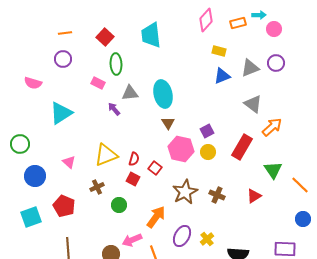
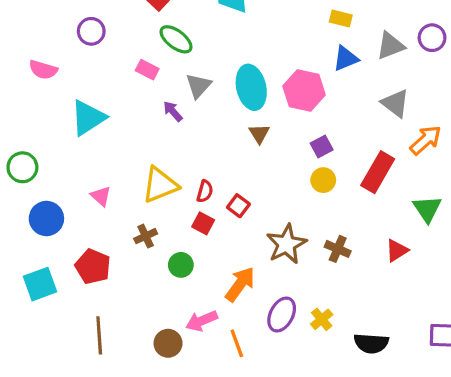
green ellipse: (116, 64) -> (176, 39), turned -50
gray triangle: (130, 93) -> (198, 86), turned -42
pink hexagon: (181, 149) -> (304, 90), moved

